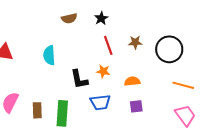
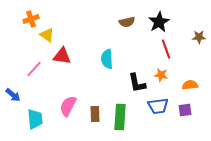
black star: (101, 18) -> (159, 22), size x1.5
brown star: (135, 42) -> (199, 37), moved
purple square: (136, 106) -> (185, 110), moved

